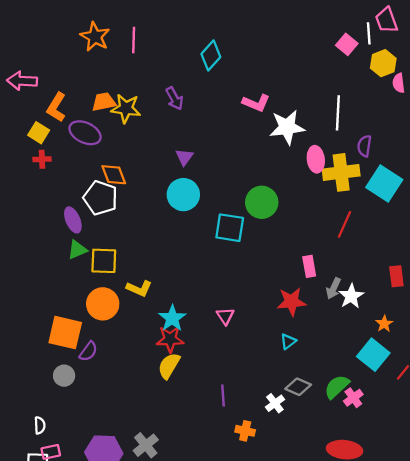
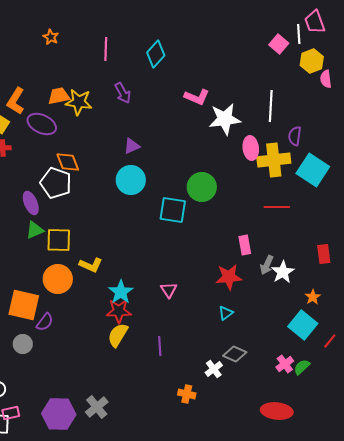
orange star: (95, 37) -> (51, 37), size x0.6
pink line: (134, 40) -> (106, 49), moved
purple triangle: (184, 157) -> (132, 146), turned 30
red line: (345, 224) -> (277, 207), turned 65
green semicircle: (337, 387) -> (302, 367), moved, size x0.7
purple line: (223, 396) -> (160, 346), moved

